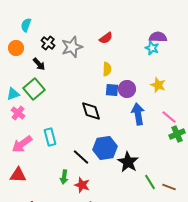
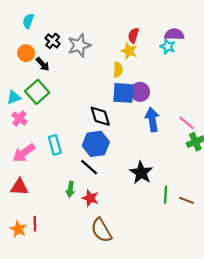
red semicircle: (106, 38) -> (133, 35), moved, turned 144
orange circle: (16, 48) -> (26, 53), moved
yellow star: (158, 85) -> (129, 51), moved
blue square: (112, 90) -> (123, 93), size x1.5
blue hexagon: (105, 148) -> (96, 144), moved
green line: (150, 182) -> (165, 195), turned 35

